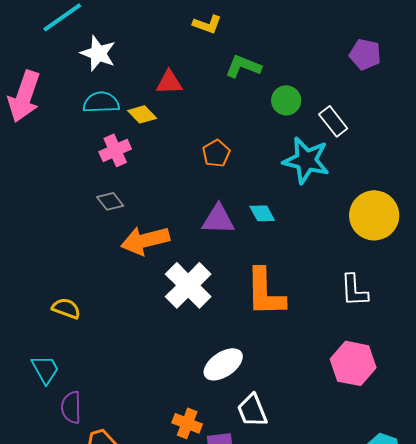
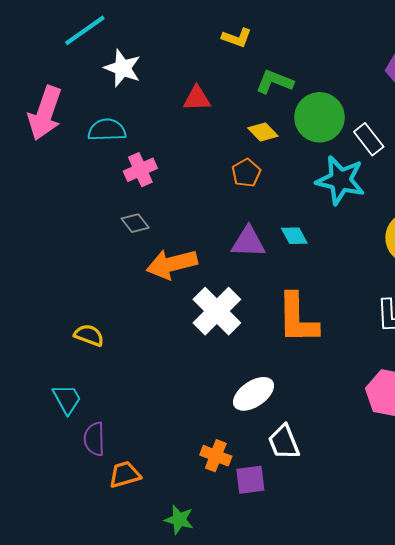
green circle: (286, 100) -> (319, 117), size x1.6
cyan semicircle: (101, 102) -> (107, 130), moved
yellow diamond: (142, 114) -> (263, 132), moved

